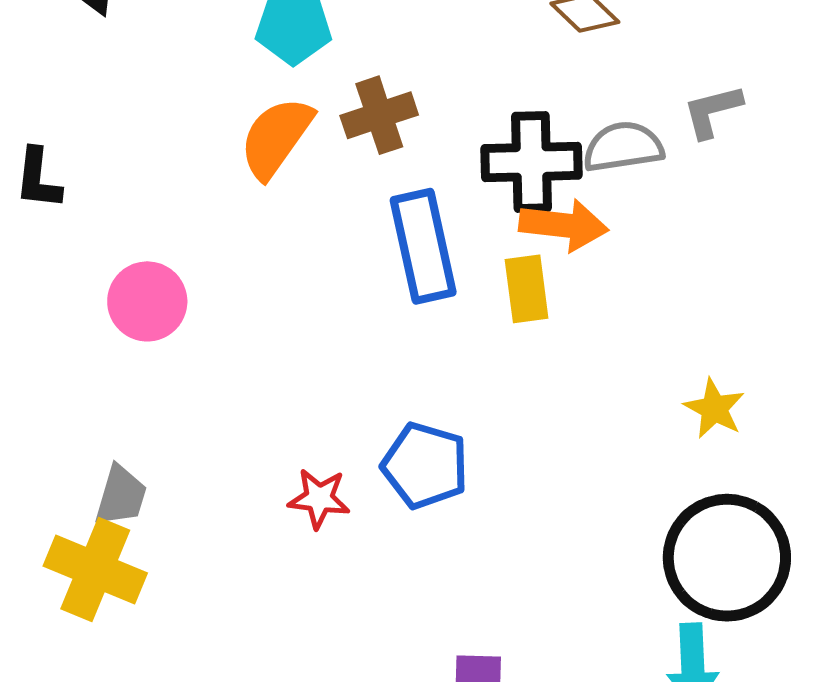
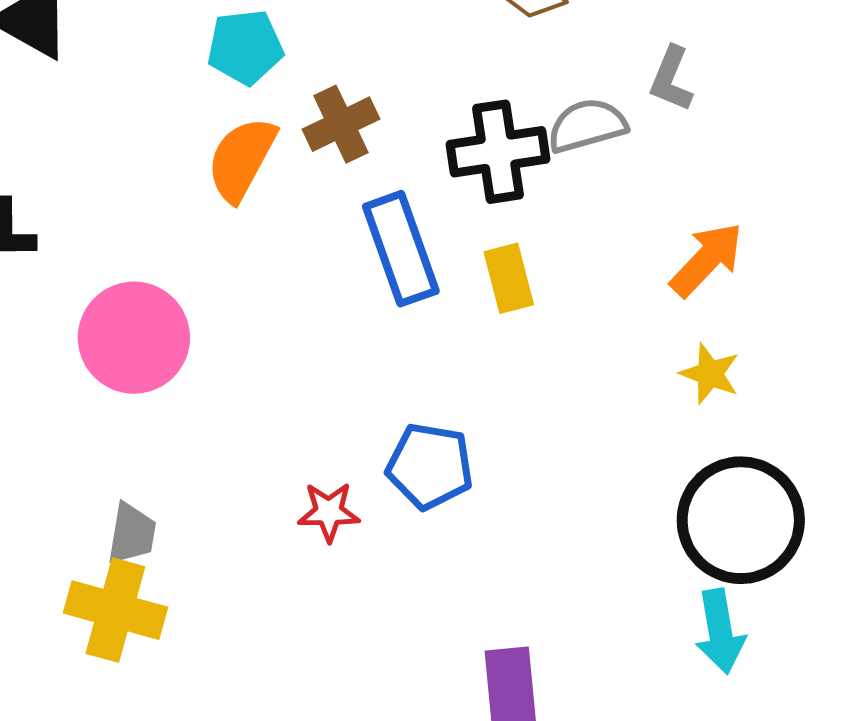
gray L-shape: (712, 111) -> (671, 79), turned -46
orange arrow: (564, 225) -> (707, 260), moved, turned -46
pink circle: (147, 301) -> (134, 338), size x1.4

